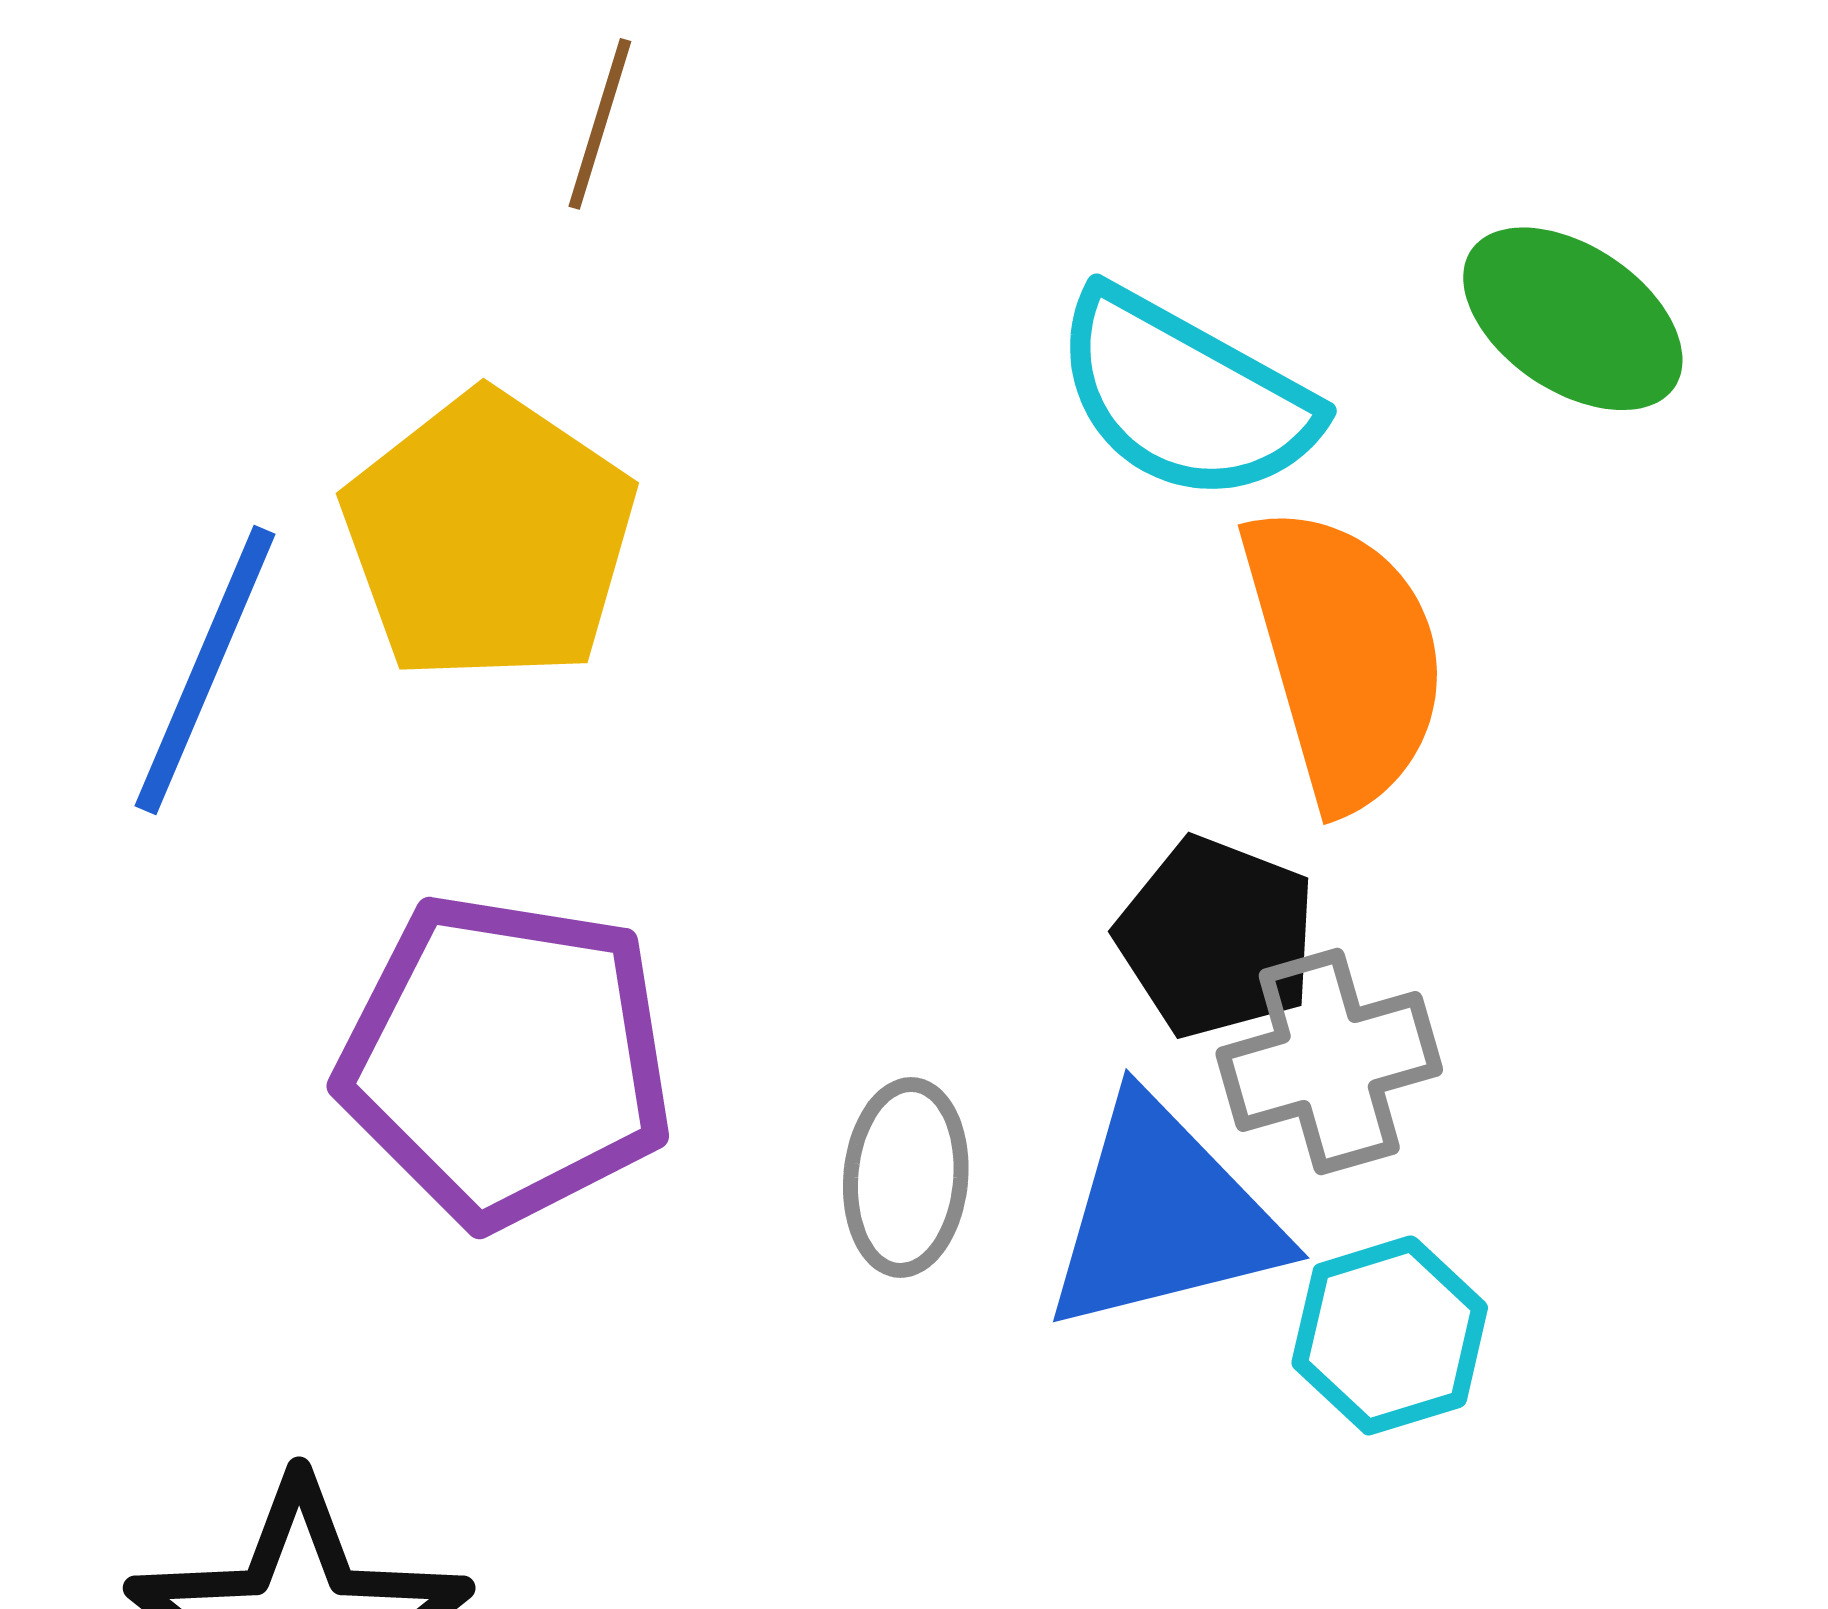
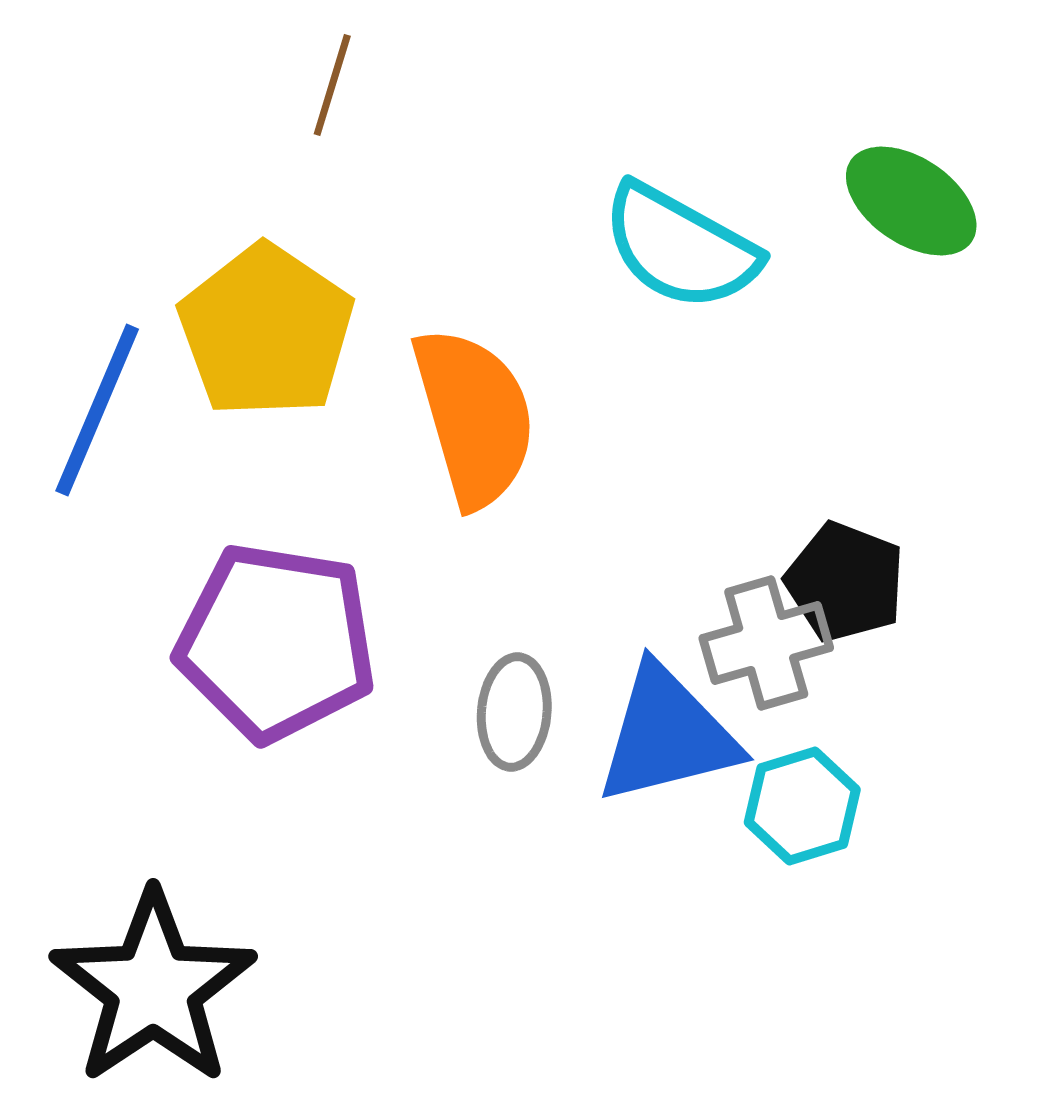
orange semicircle: (1344, 657) -> (474, 417), moved
black pentagon: (1217, 937) -> (845, 582), moved

